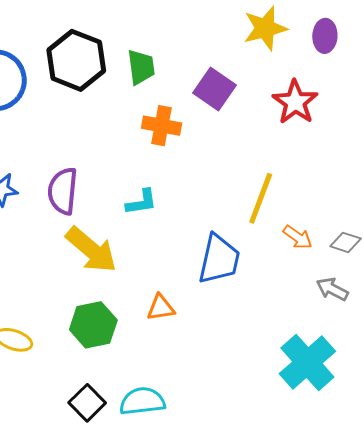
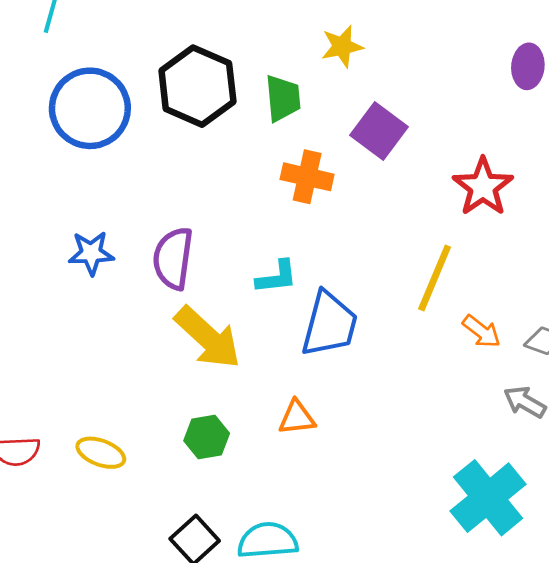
yellow star: (265, 28) -> (342, 46), moved, size x0.7
red star: (295, 102) -> (483, 187), moved
blue trapezoid: (219, 259) -> (329, 324), moved
green hexagon: (93, 325) -> (207, 437), size x0.7

